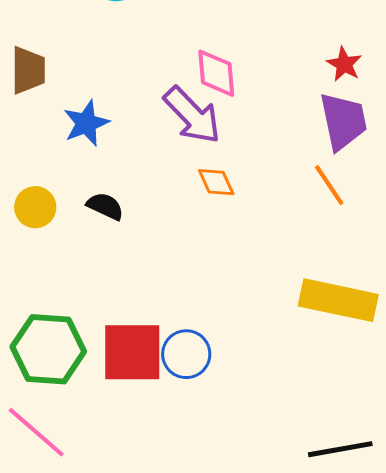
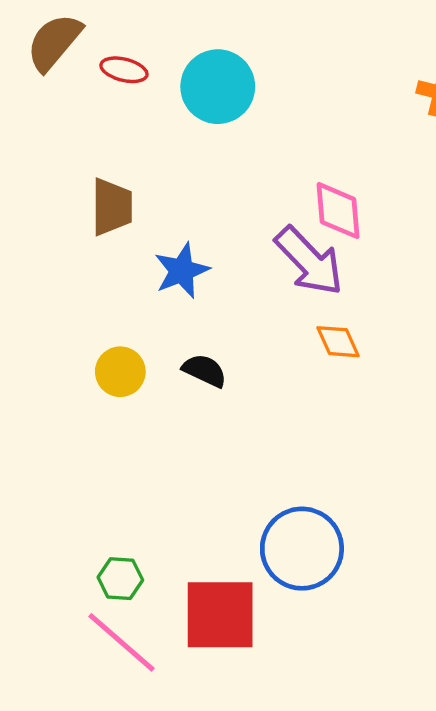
green hexagon: (48, 349) -> (120, 579), moved, size x0.5
red square: (132, 352) -> (220, 615), moved
blue circle: (186, 354) -> (302, 549), size x1.4

